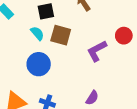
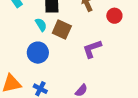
red circle: (124, 36) -> (114, 16), moved

